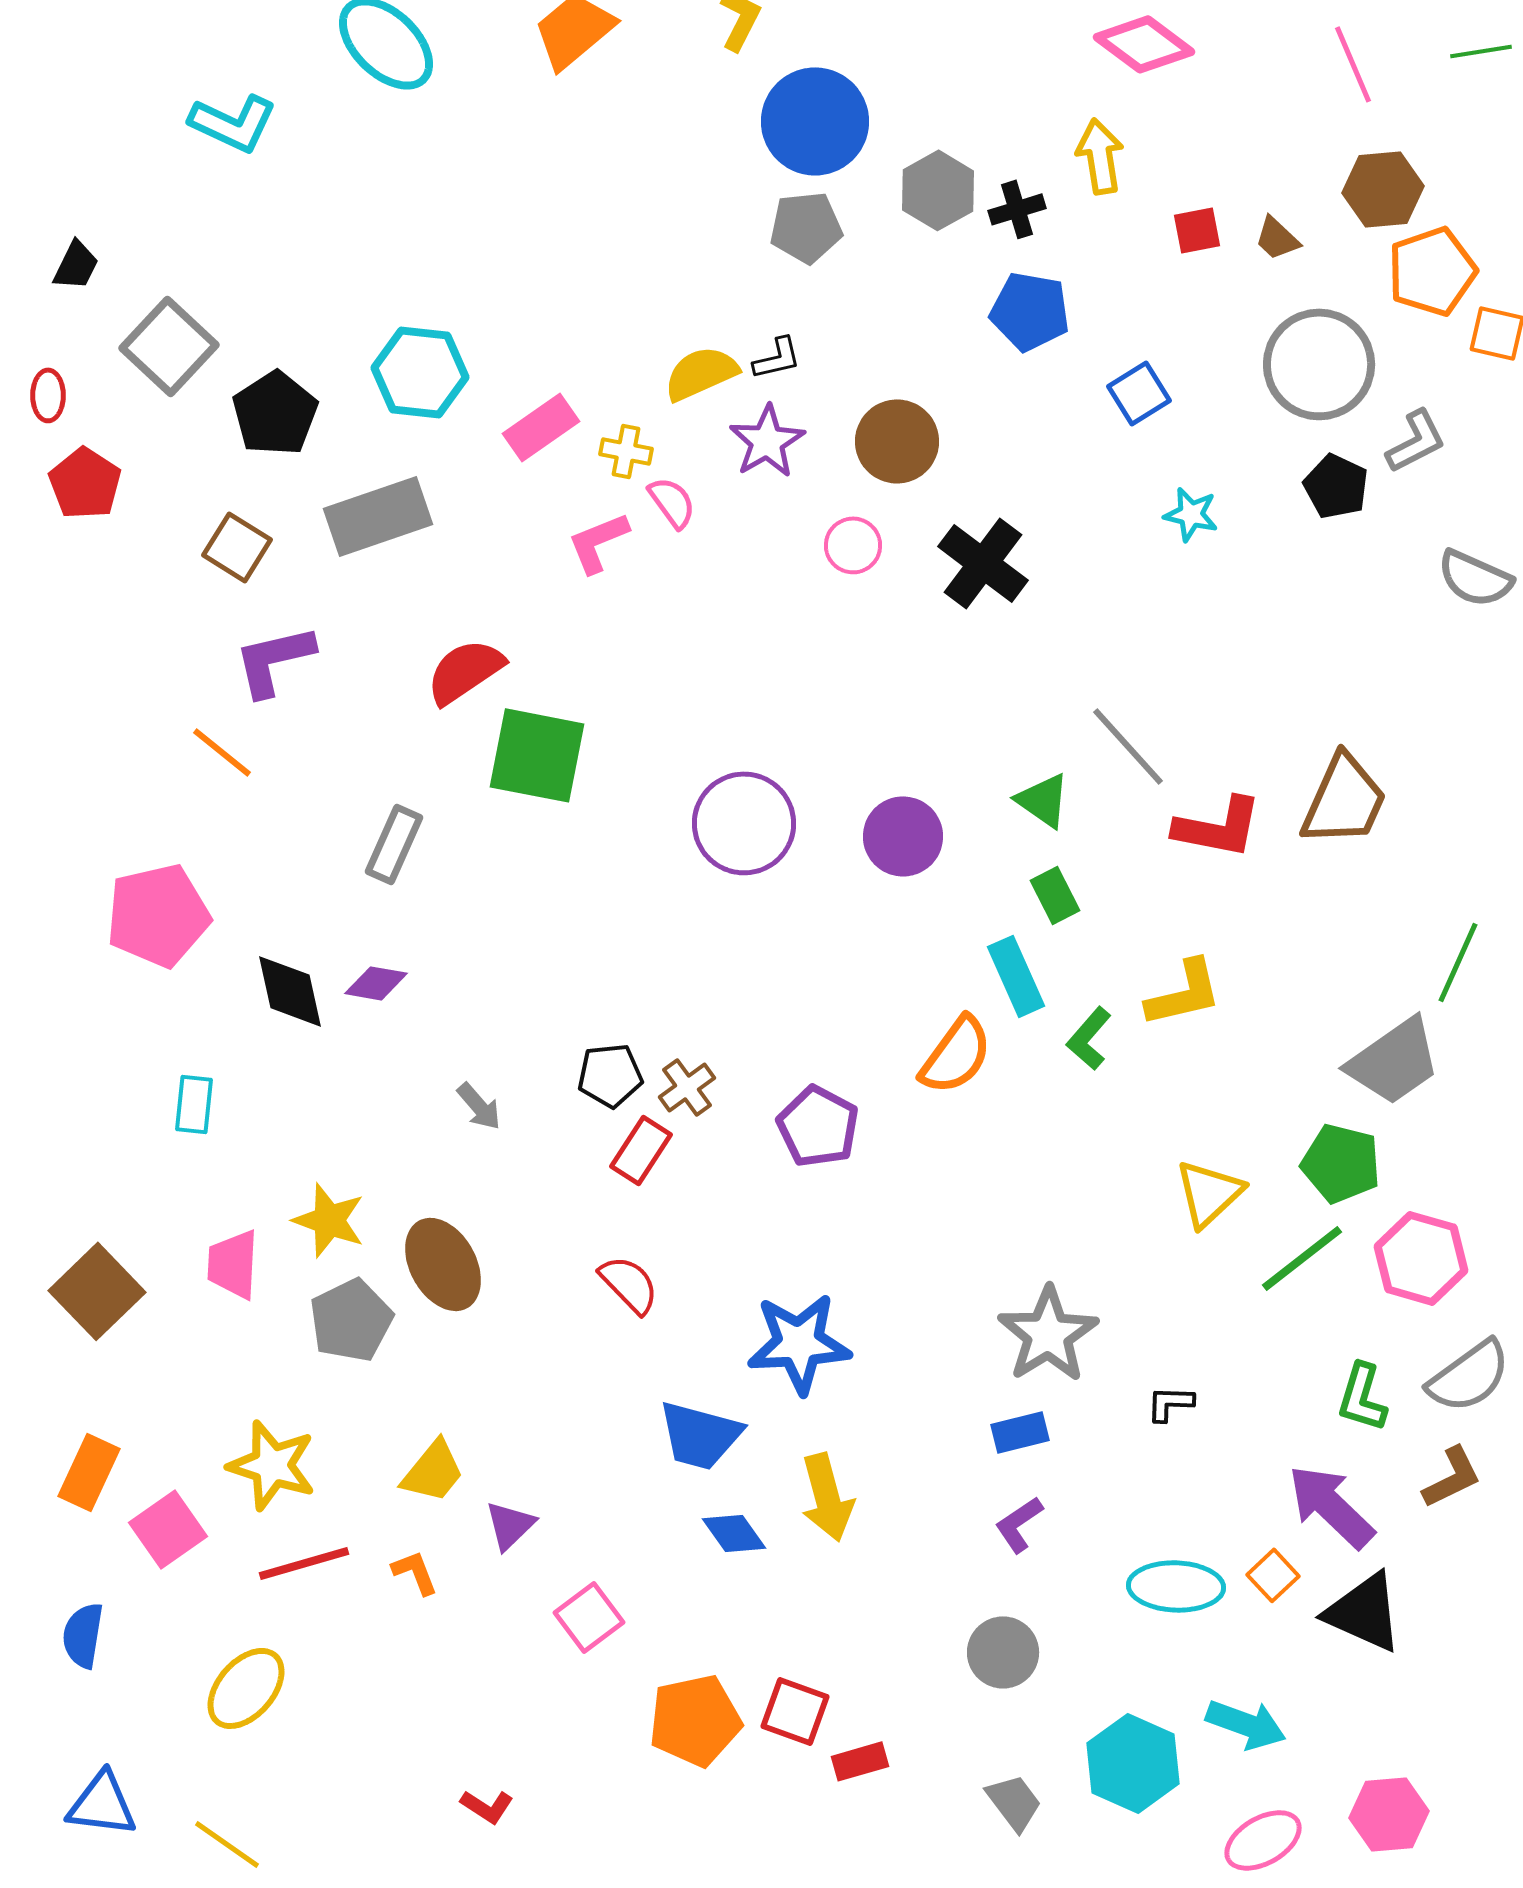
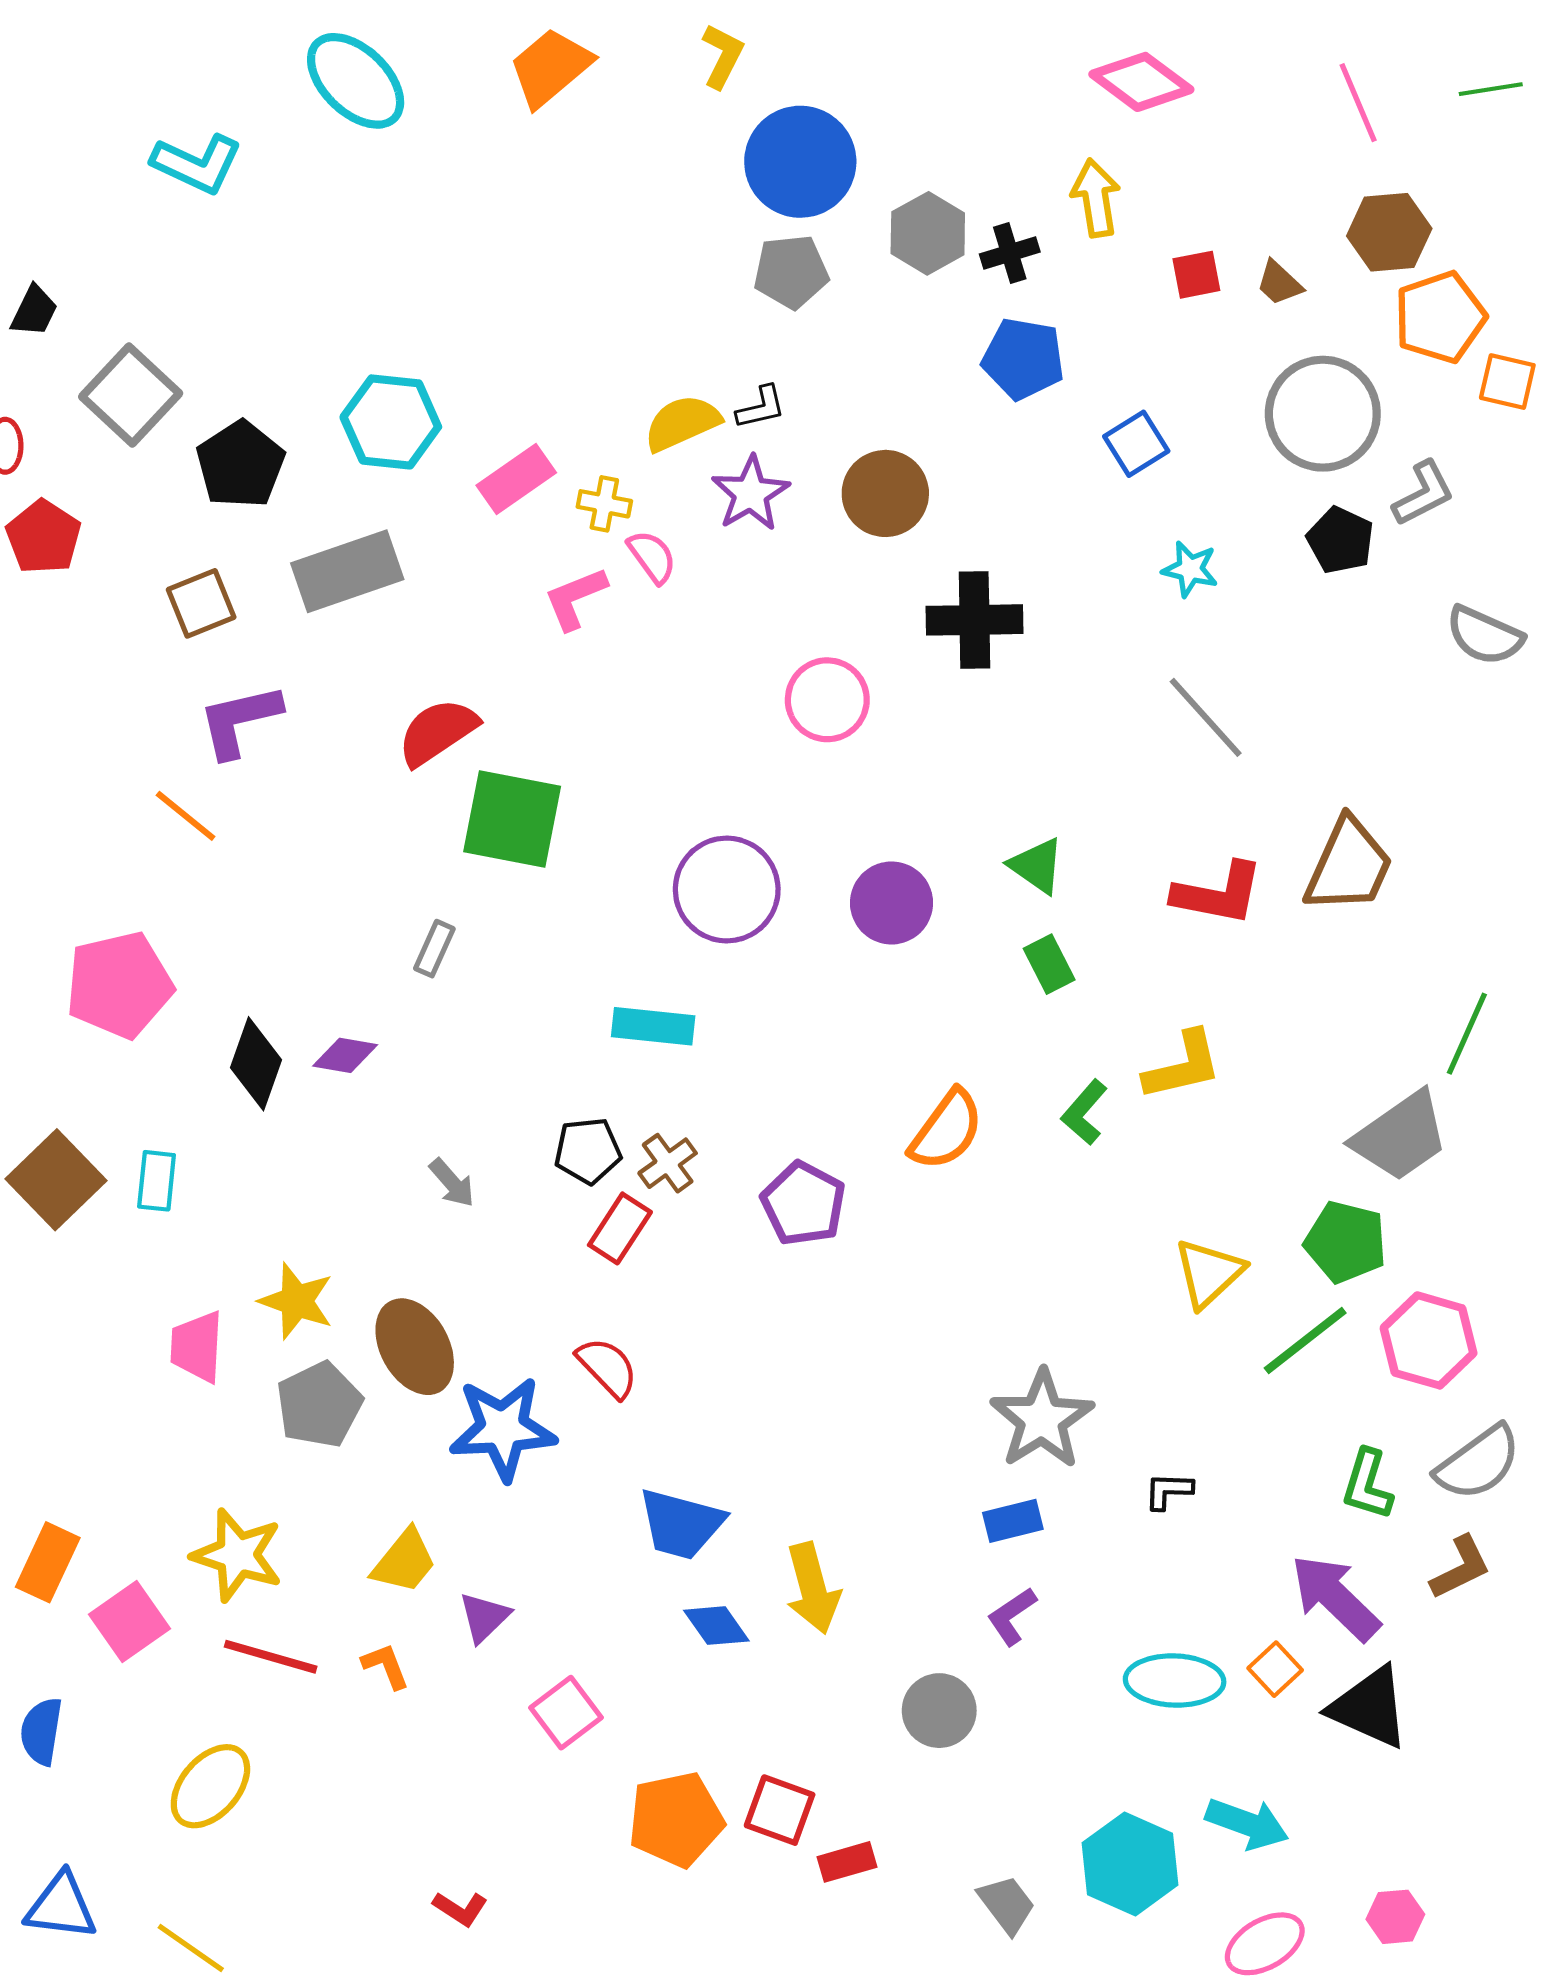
pink circle: (853, 545) -> (827, 700), moved, size x1.4
brown square: (237, 547) -> (201, 603), turned 36
black cross: (983, 563) -> (974, 620), turned -38
gray line: (1128, 746) -> (1206, 717), moved
gray rectangle: (394, 844) -> (434, 949), moved, size x0.7
cyan rectangle: (1016, 976) -> (653, 1026), moved, turned -60
black diamond: (290, 991) -> (256, 1064), turned 32
brown square: (97, 1291) -> (56, 1180), moved
blue star: (799, 1343) -> (503, 1429), moved
red line: (304, 1563) -> (271, 1657), turned 32
gray circle: (1003, 1652) -> (939, 1711), moved
pink hexagon: (1389, 1814) -> (1395, 1917), size x0.7

